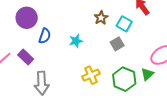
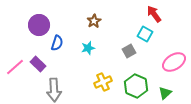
brown star: (101, 18) -> (94, 21), moved
cyan square: (124, 24) -> (145, 34), moved
green triangle: (147, 74) -> (165, 93), moved

